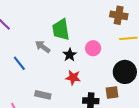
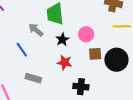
blue line: (19, 63) -> (22, 50), moved
brown square: (112, 92) -> (95, 54), moved

